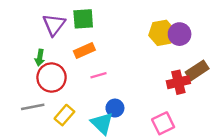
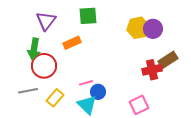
green square: (83, 19) -> (88, 16), moved
green arrow: (40, 58) -> (34, 49), size x1.5
pink line: (98, 75) -> (86, 83), moved

